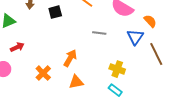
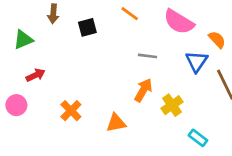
orange arrow: (70, 58) -> (143, 90), moved
yellow cross: (117, 69) -> (172, 105), turned 35
cyan rectangle: (115, 90) -> (198, 138), moved

